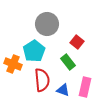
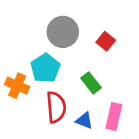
red square: (77, 42) -> (106, 41), moved

